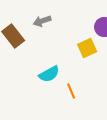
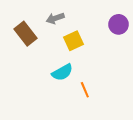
yellow square: (87, 48) -> (74, 41), moved

